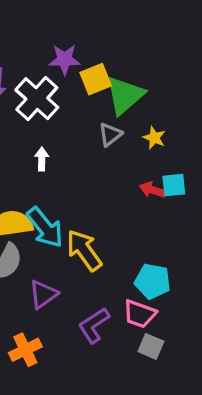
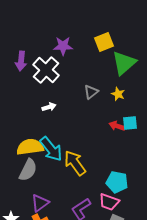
yellow square: (96, 79) -> (104, 42), moved
green triangle: (125, 95) -> (124, 63), moved
white arrow: (42, 159) -> (49, 107), turned 72
purple triangle: (43, 294) -> (40, 203), moved

